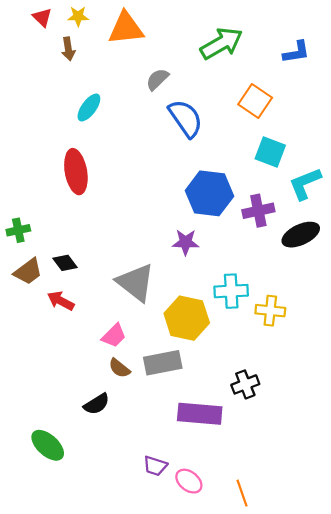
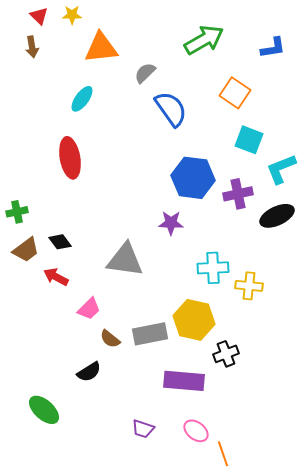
orange triangle: (126, 28) -> (101, 48), moved
brown arrow: (68, 49) -> (32, 47), moved
gray triangle: (136, 282) -> (125, 260), turned -30
yellow hexagon: (187, 318) -> (194, 320), moved
pink trapezoid: (114, 336) -> (89, 309), moved
pink ellipse: (189, 481) -> (196, 431), moved

